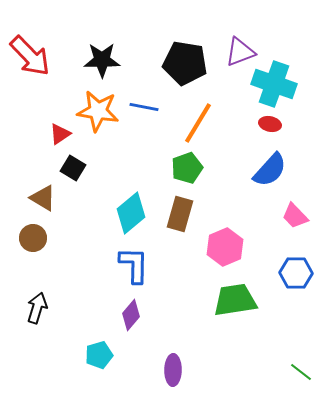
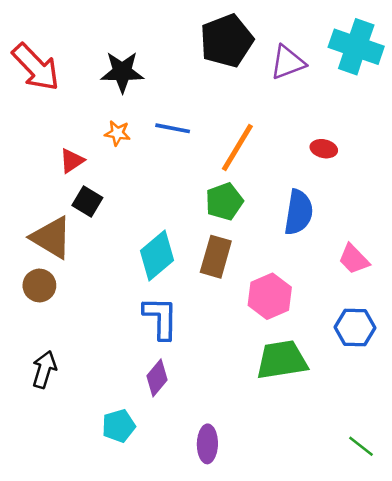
black pentagon: (185, 63) -> (227, 41), moved, turned -30
cyan cross: (274, 84) -> (356, 47), moved
orange star: (98, 111) -> (117, 133), size x0.5
blue semicircle: (270, 170) -> (299, 212), moved, turned -33
brown triangle: (43, 198) -> (51, 238), size x1.4

